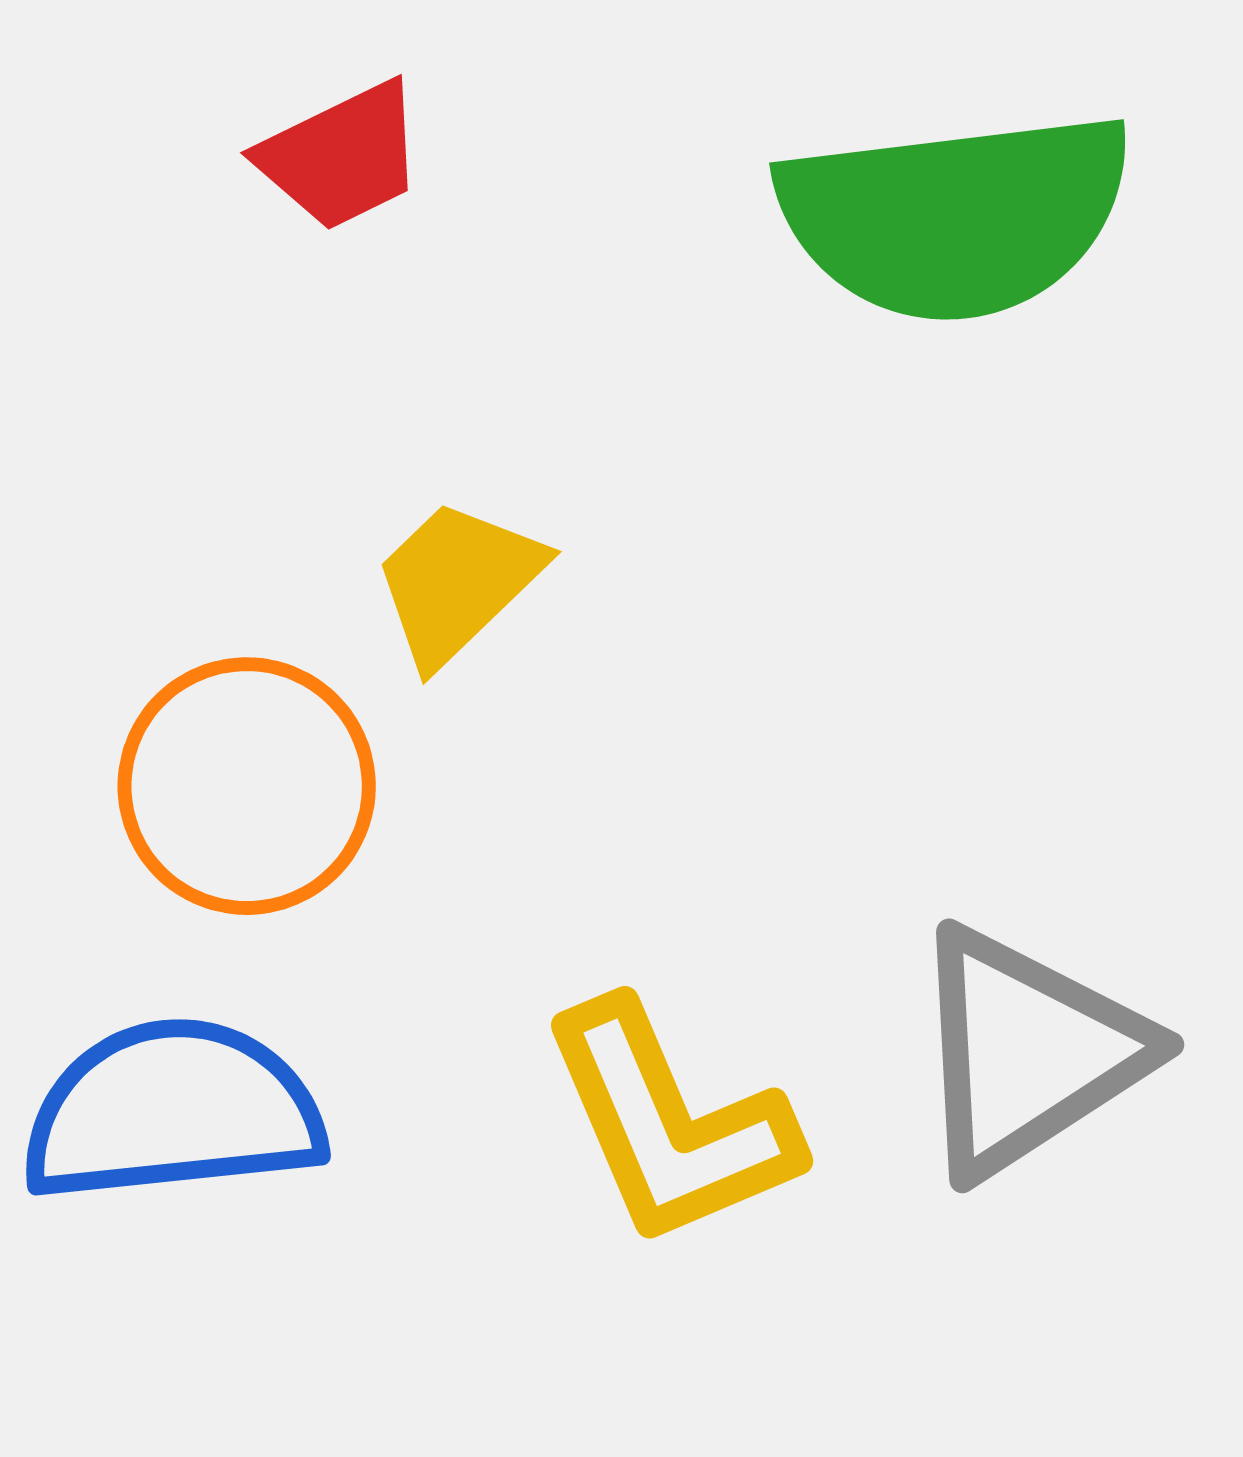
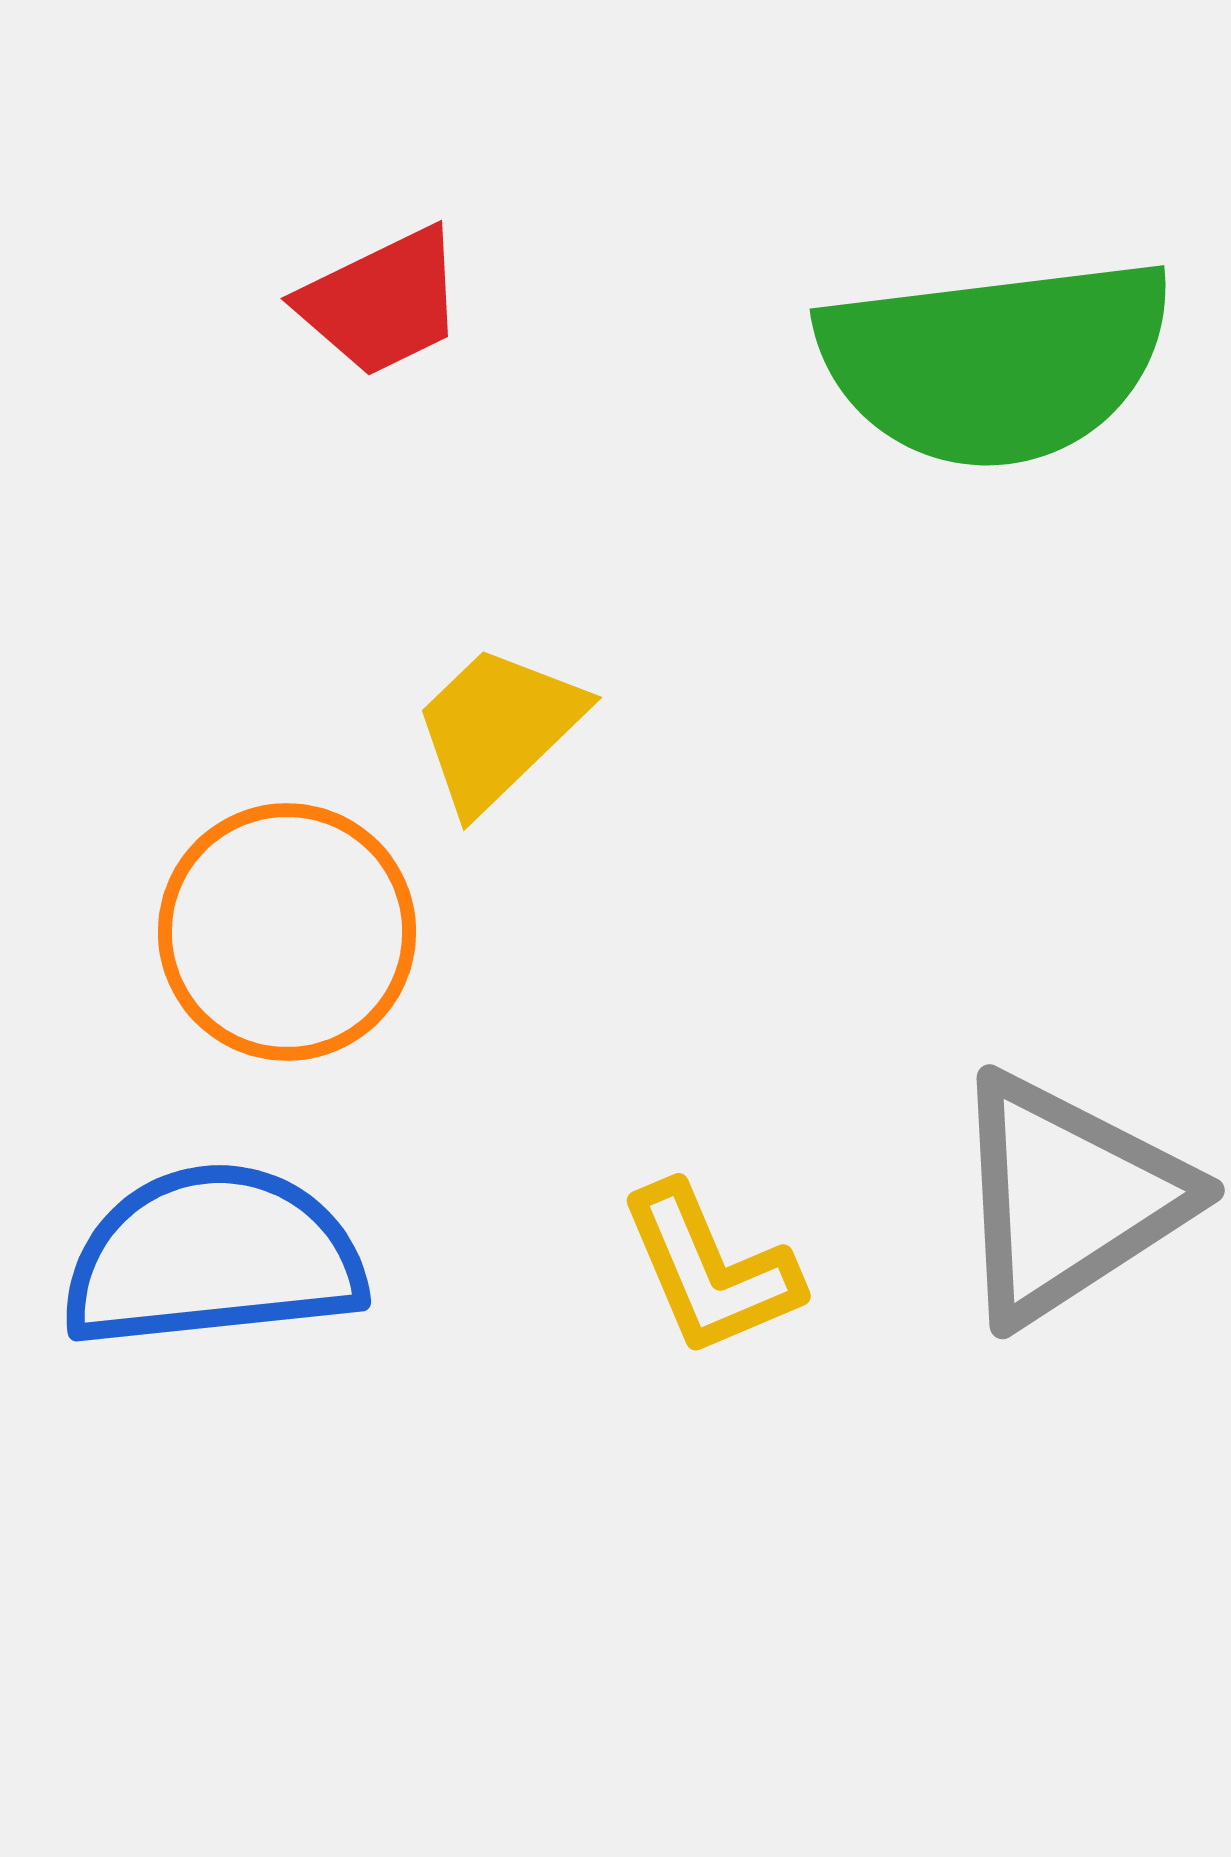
yellow L-shape: (670, 1124) -> (710, 1270), size x0.7

